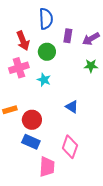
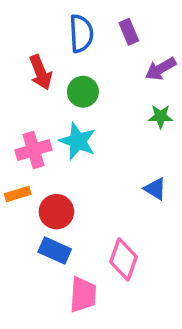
purple rectangle: (68, 36) -> (129, 32), moved, turned -32
pink cross: (19, 68) -> (34, 150), moved
cyan star: (44, 80) -> (78, 141), size x1.5
blue triangle: (72, 107) -> (155, 189), moved

